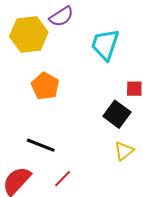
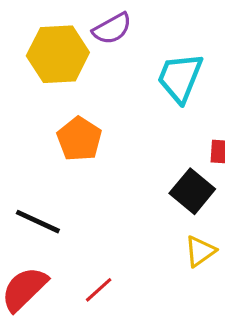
black line: (41, 145) -> (38, 222), moved

